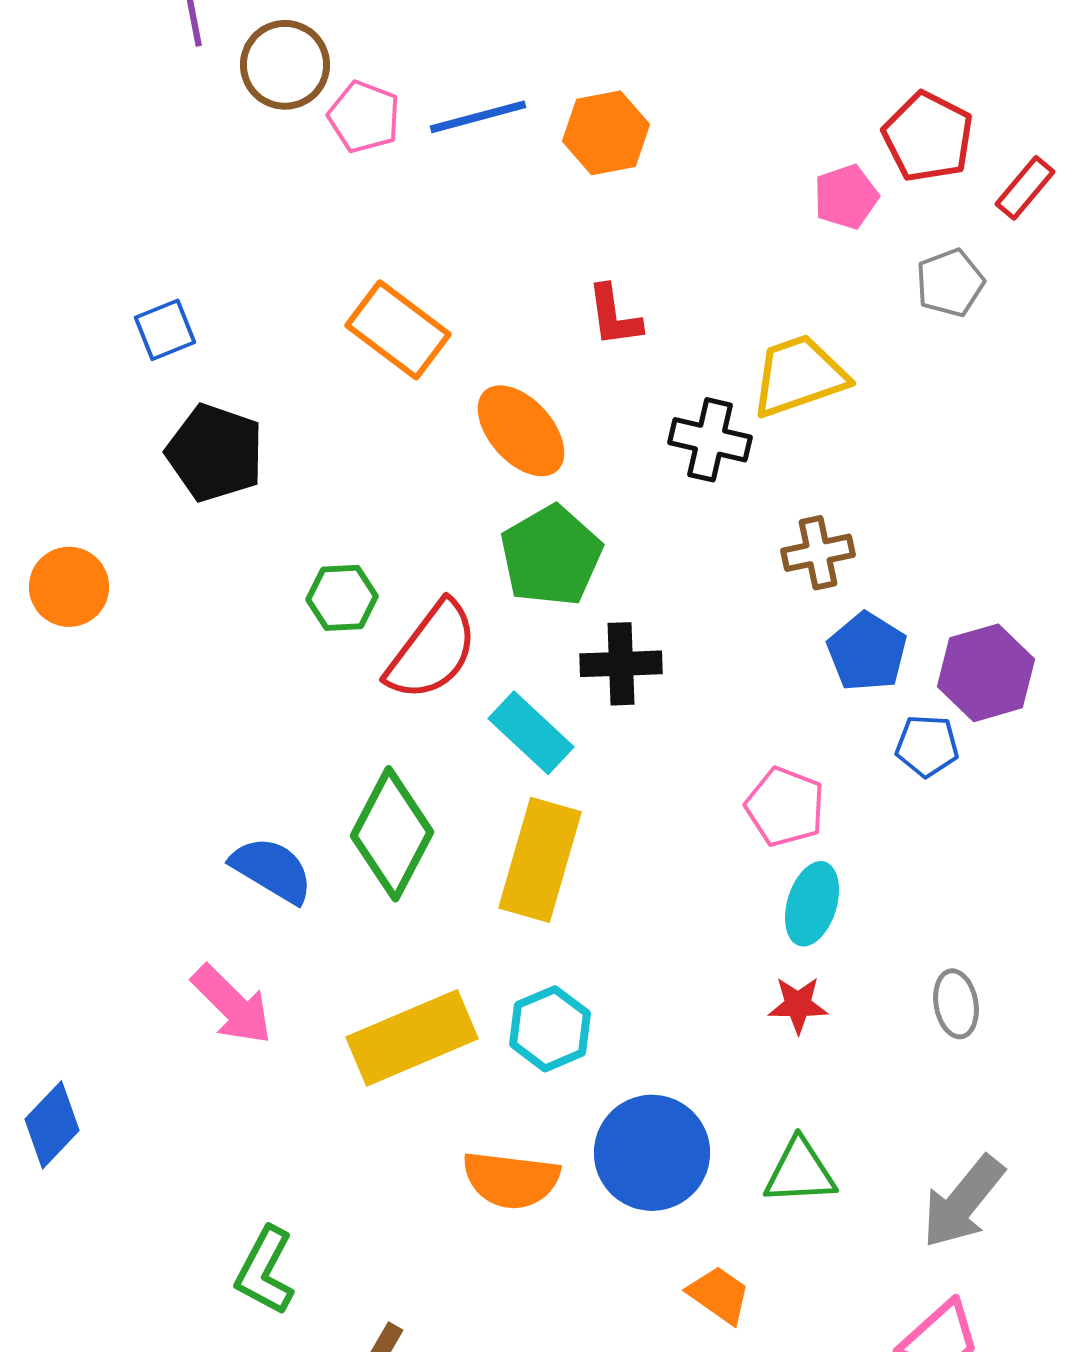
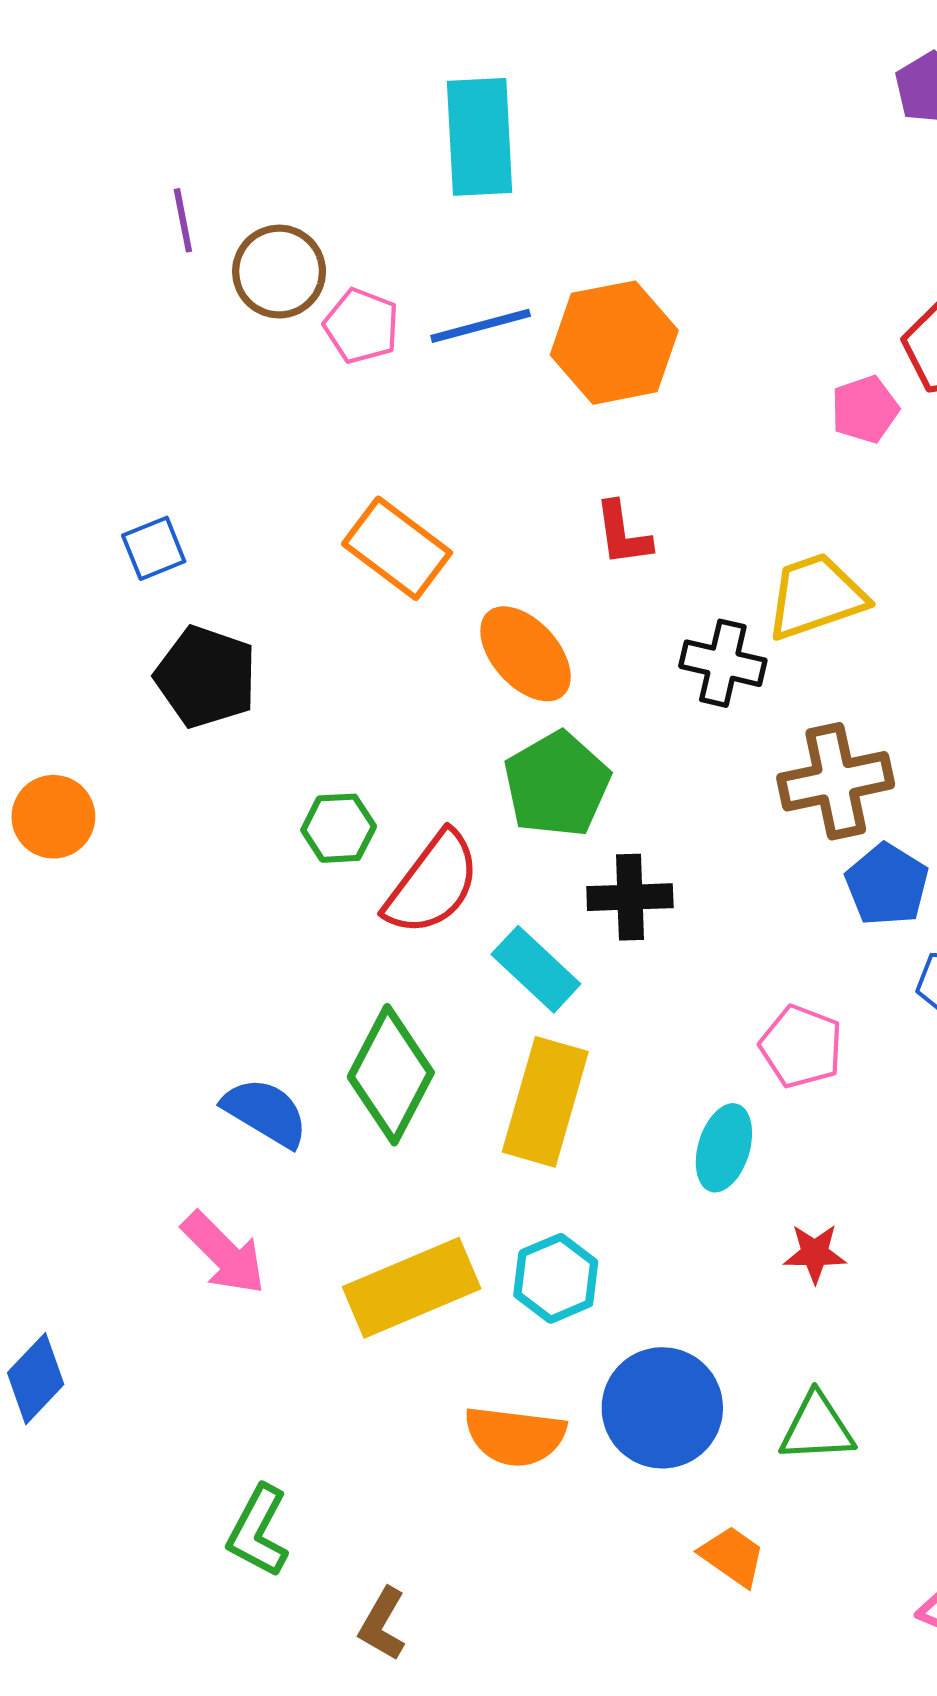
orange hexagon: (606, 133) -> (614, 343), size x1.4
brown cross: (818, 553) -> (836, 781), size x1.5
cyan ellipse: (812, 904) -> (724, 1148), moved

